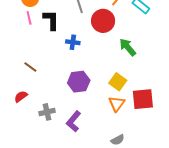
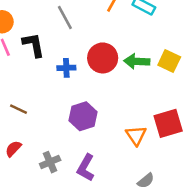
red circle: (103, 21) -> (103, 58), moved
green arrow: (128, 47) -> (137, 61), turned -36
yellow square: (118, 82) -> (169, 61), moved

